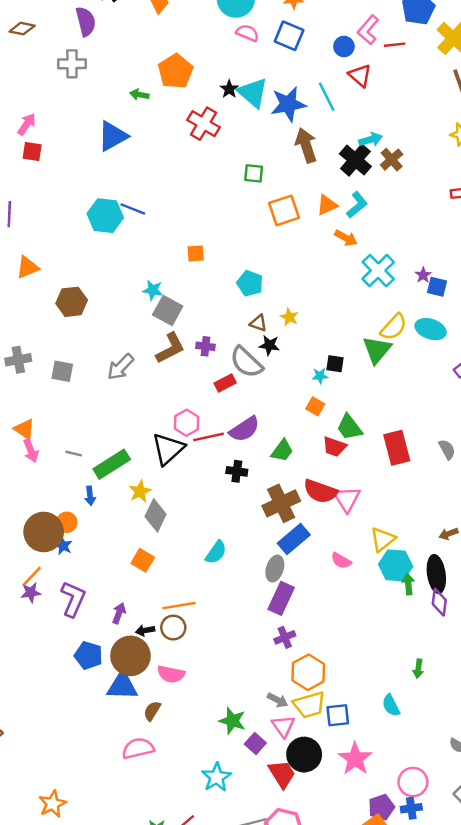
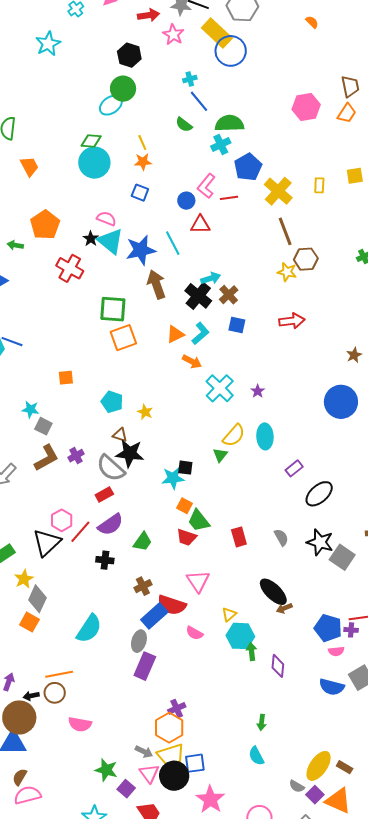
pink semicircle: (247, 33) -> (106, 219), moved
blue square: (289, 36) -> (140, 193), size x0.7
red triangle: (360, 75) -> (200, 225), turned -40
green square: (254, 173) -> (113, 309), size x1.6
orange square: (284, 210) -> (123, 338), moved
blue square: (437, 287) -> (237, 325), moved
gray square: (168, 310) -> (43, 426), size x0.7
yellow star: (289, 317) -> (145, 412), moved
cyan ellipse: (431, 329) -> (265, 436), turned 70
black star: (269, 345) -> (130, 453), size x1.6
purple cross: (205, 346) -> (76, 456), turned -35
green triangle: (377, 350) -> (220, 455), size x0.6
cyan star: (320, 376) -> (173, 478), size x1.6
red rectangle: (225, 383) -> (104, 494), moved
orange square: (315, 406) -> (184, 506), moved
red line: (208, 437) -> (80, 532), turned -35
red rectangle: (397, 448) -> (239, 537), size x0.7
red semicircle: (320, 491) -> (172, 605), moved
brown cross: (281, 503) -> (143, 586), size x0.6
yellow triangle: (383, 539) -> (229, 614), size x0.7
cyan semicircle: (216, 552) -> (89, 629), size x1.4
orange square: (143, 560) -> (29, 622), moved
black ellipse: (436, 574) -> (273, 592), moved, turned -36
purple cross: (285, 637) -> (177, 708), moved
pink semicircle: (171, 674) -> (80, 724), moved
cyan semicircle: (391, 705) -> (256, 756), moved
brown semicircle: (152, 711) -> (20, 777), moved
black circle: (304, 755) -> (174, 776), moved

